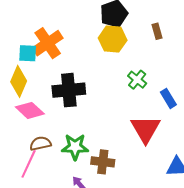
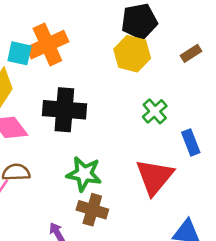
brown rectangle: (157, 31) -> (191, 53), turned 63
green star: (75, 147) -> (84, 174), moved

